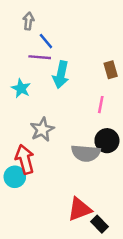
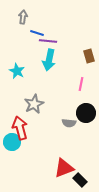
blue line: (46, 41) -> (37, 33), turned -32
purple line: (40, 57) -> (48, 41), moved
gray semicircle: (86, 153) -> (69, 123), size x0.6

